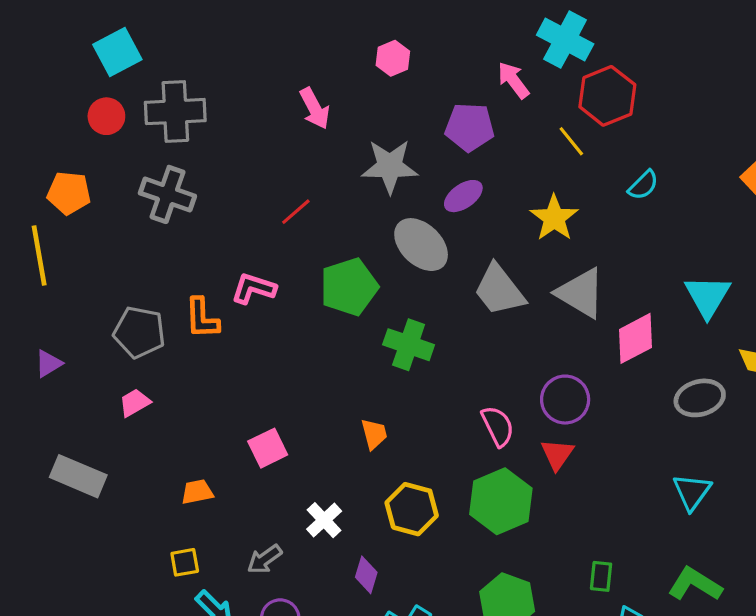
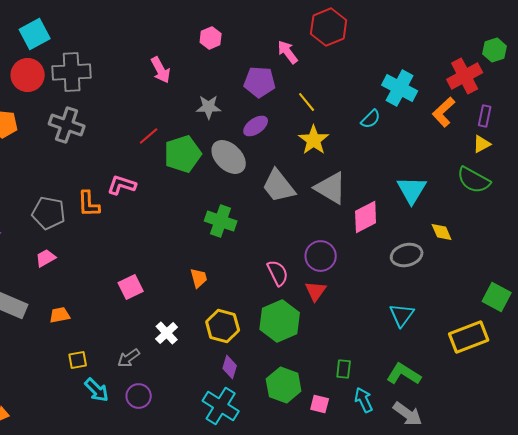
cyan cross: (565, 40) -> (400, 88), moved
red hexagon: (607, 96) -> (329, 27), moved
red circle: (106, 116) -> (28, 75), size x1.4
yellow line: (571, 141) -> (307, 102), moved
gray star: (390, 166) -> (209, 107), size x0.7
green pentagon: (349, 287) -> (183, 154), moved
orange trapezoid: (197, 492) -> (60, 315), moved
purple diamond: (366, 575) -> (230, 367), moved

